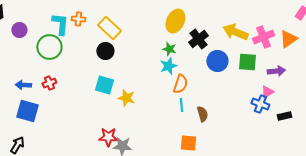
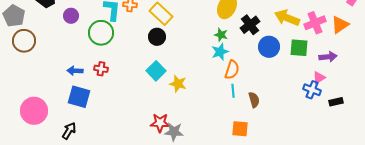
red cross: (49, 83) -> (101, 69), turned 32
cyan square: (104, 85) -> (156, 71), turned 30

